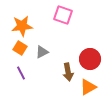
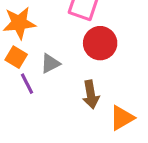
red circle: (90, 59) -> (100, 43), moved
purple line: (21, 73) -> (27, 84), moved

